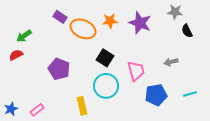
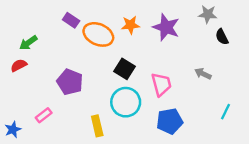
gray arrow: (171, 62) -> (203, 74), turned 40
cyan line: (190, 94) -> (225, 112), turned -48
blue pentagon: (156, 95) -> (170, 121), moved
pink rectangle: (37, 110) -> (44, 115), moved

